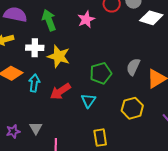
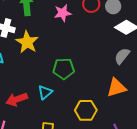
gray semicircle: (133, 67) -> (122, 56), moved
red arrow: (60, 91) -> (17, 99), moved

